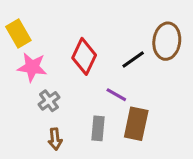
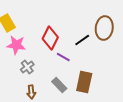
purple line: (116, 95) -> (63, 57), moved
gray rectangle: (98, 128) -> (59, 85), turned -49

